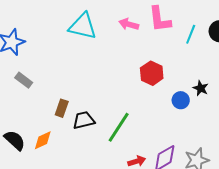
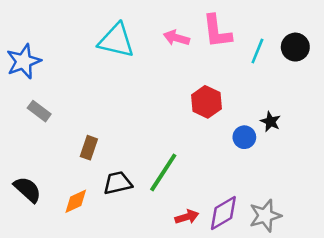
black trapezoid: (84, 120) -> (118, 183), moved
orange diamond: (43, 140) -> (76, 201), moved

